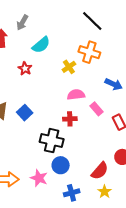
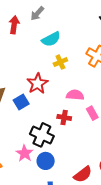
yellow cross: (69, 67) -> (60, 62), moved
red star: (25, 68) -> (37, 83), moved, size x1.5
pink star: (39, 178) -> (25, 153), moved

